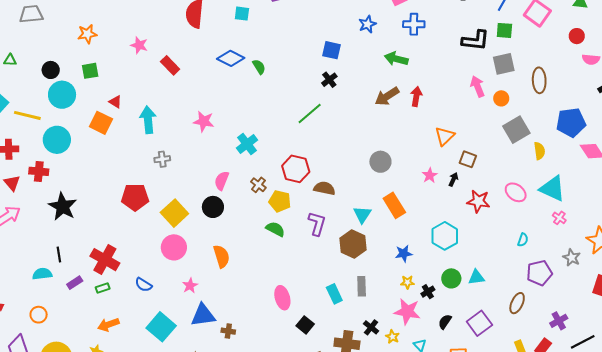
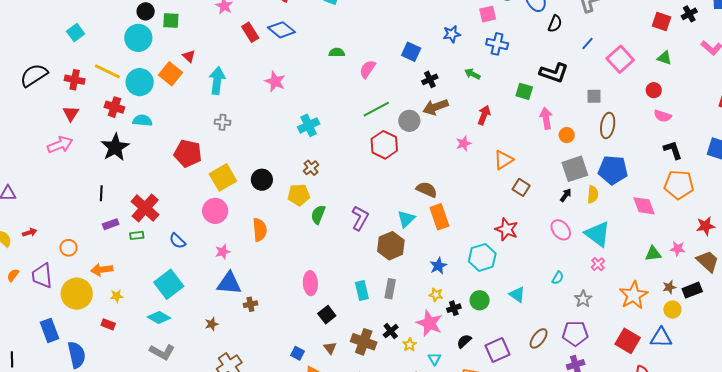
green square: (504, 30) -> (524, 91), moved
blue diamond: (231, 58) -> (281, 30), moved
green arrow: (396, 59) -> (472, 74), size x0.7
gray square: (504, 64) -> (594, 96), moved, size x0.7
green semicircle: (259, 67) -> (337, 53), turned -70
black circle: (51, 70) -> (146, 11), moved
black cross: (329, 80) -> (430, 79), moved
brown arrow: (387, 96) -> (436, 107), moved
yellow line: (27, 115) -> (107, 71), moved
pink star: (204, 121) -> (275, 81), moved
blue pentagon: (571, 123) -> (613, 170), moved
cyan circle: (57, 140) -> (140, 82), moved
gray circle: (380, 162) -> (409, 121), moved
red hexagon: (296, 169) -> (384, 145), moved
red cross: (39, 171) -> (114, 107), moved
pink star: (430, 175) -> (464, 143), moved
black arrow: (453, 179) -> (566, 195), moved
pink semicircle: (222, 181) -> (368, 69), moved
brown semicircle: (324, 188) -> (427, 190), moved
yellow pentagon: (280, 201) -> (299, 195), moved, turned -30
red star: (478, 201) -> (507, 229), moved
green semicircle: (275, 229) -> (318, 215), turned -108
blue star: (404, 253) -> (438, 266), turned -30
gray star: (572, 258) -> (583, 299), moved
purple pentagon: (539, 273) -> (575, 333), moved
cyan semicircle: (42, 274) -> (142, 120), moved
cyan triangle: (476, 277) -> (517, 294), moved, turned 30
orange arrow: (108, 325) -> (102, 270), moved
cyan square: (161, 327) -> (169, 284), moved
brown cross: (228, 331) -> (250, 304), turned -32

